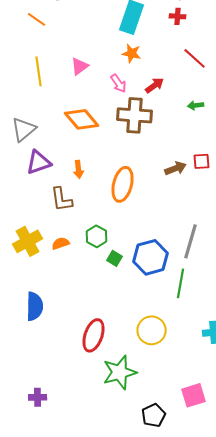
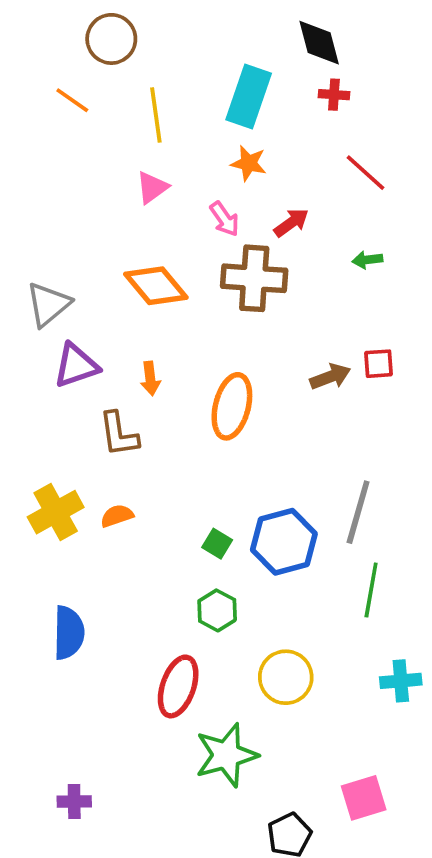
yellow line: (39, 71) -> (156, 115), moved
green hexagon: (97, 236) -> (217, 610), moved
green line: (181, 283) -> (371, 590), moved

